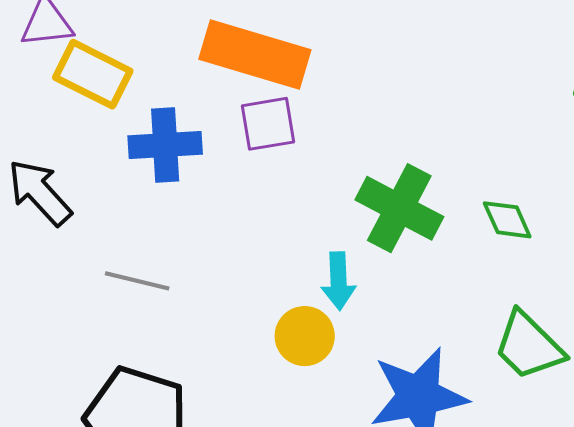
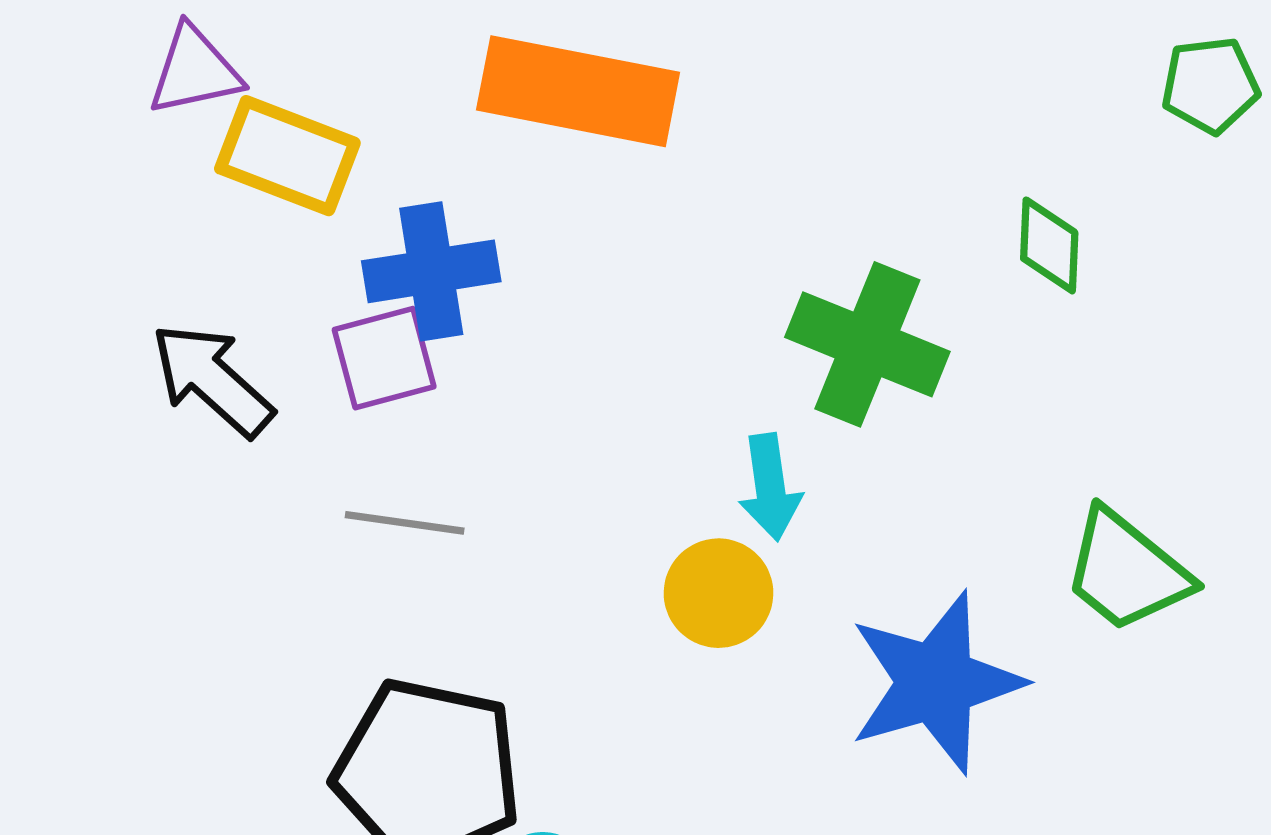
purple square: (268, 124) -> (384, 358), moved
green diamond: (507, 220) -> (1049, 245), moved, turned 32

